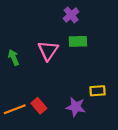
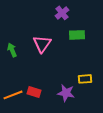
green rectangle: (78, 41) -> (77, 35), moved
red rectangle: (39, 106) -> (34, 92), turned -32

